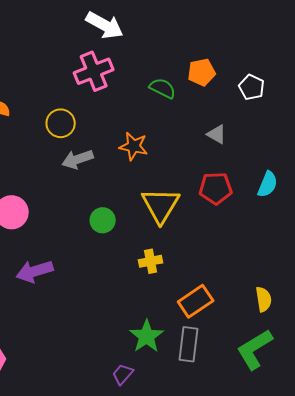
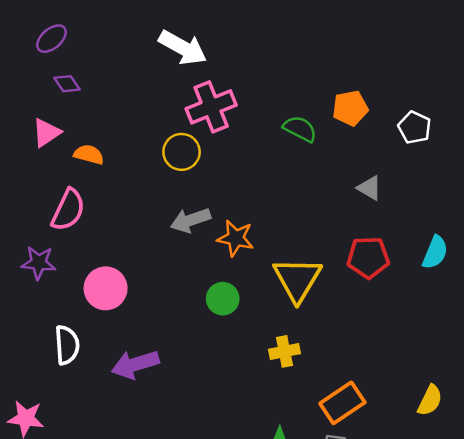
white arrow: (105, 25) -> (183, 48), moved
yellow circle: (61, 123) -> (182, 152), moved
orange star: (134, 146) -> (236, 238), moved
yellow semicircle: (264, 299) -> (430, 400), turned 35

